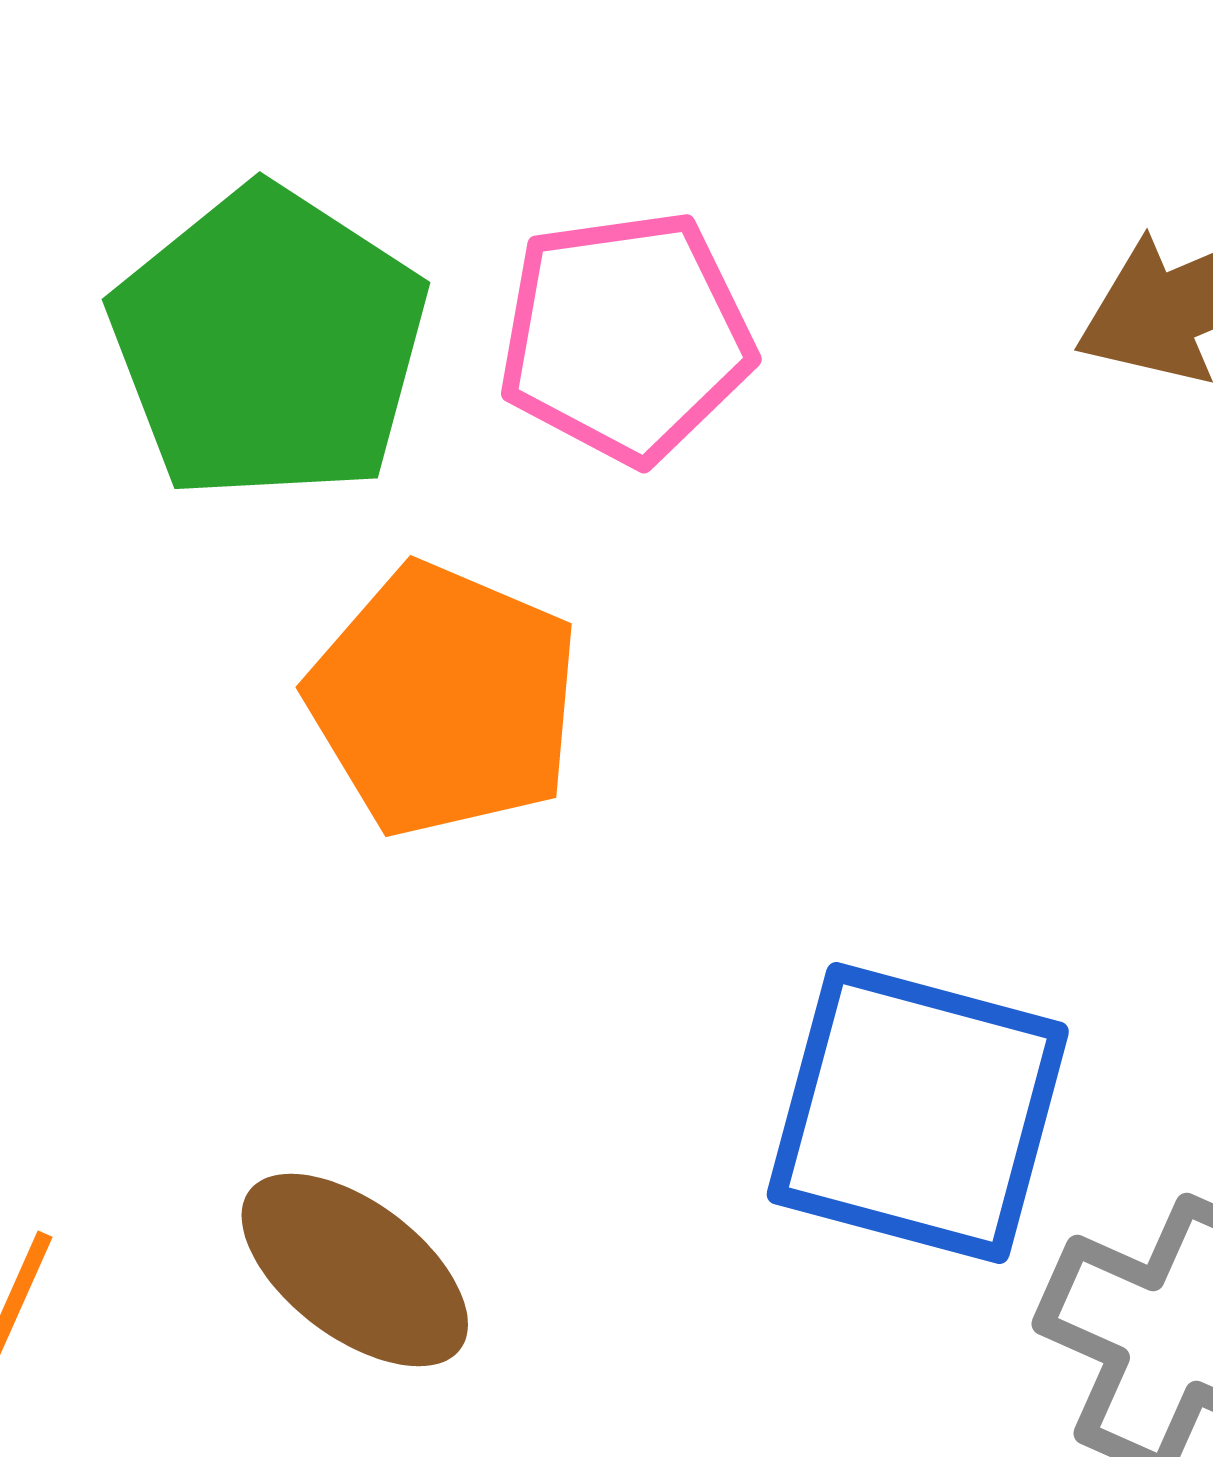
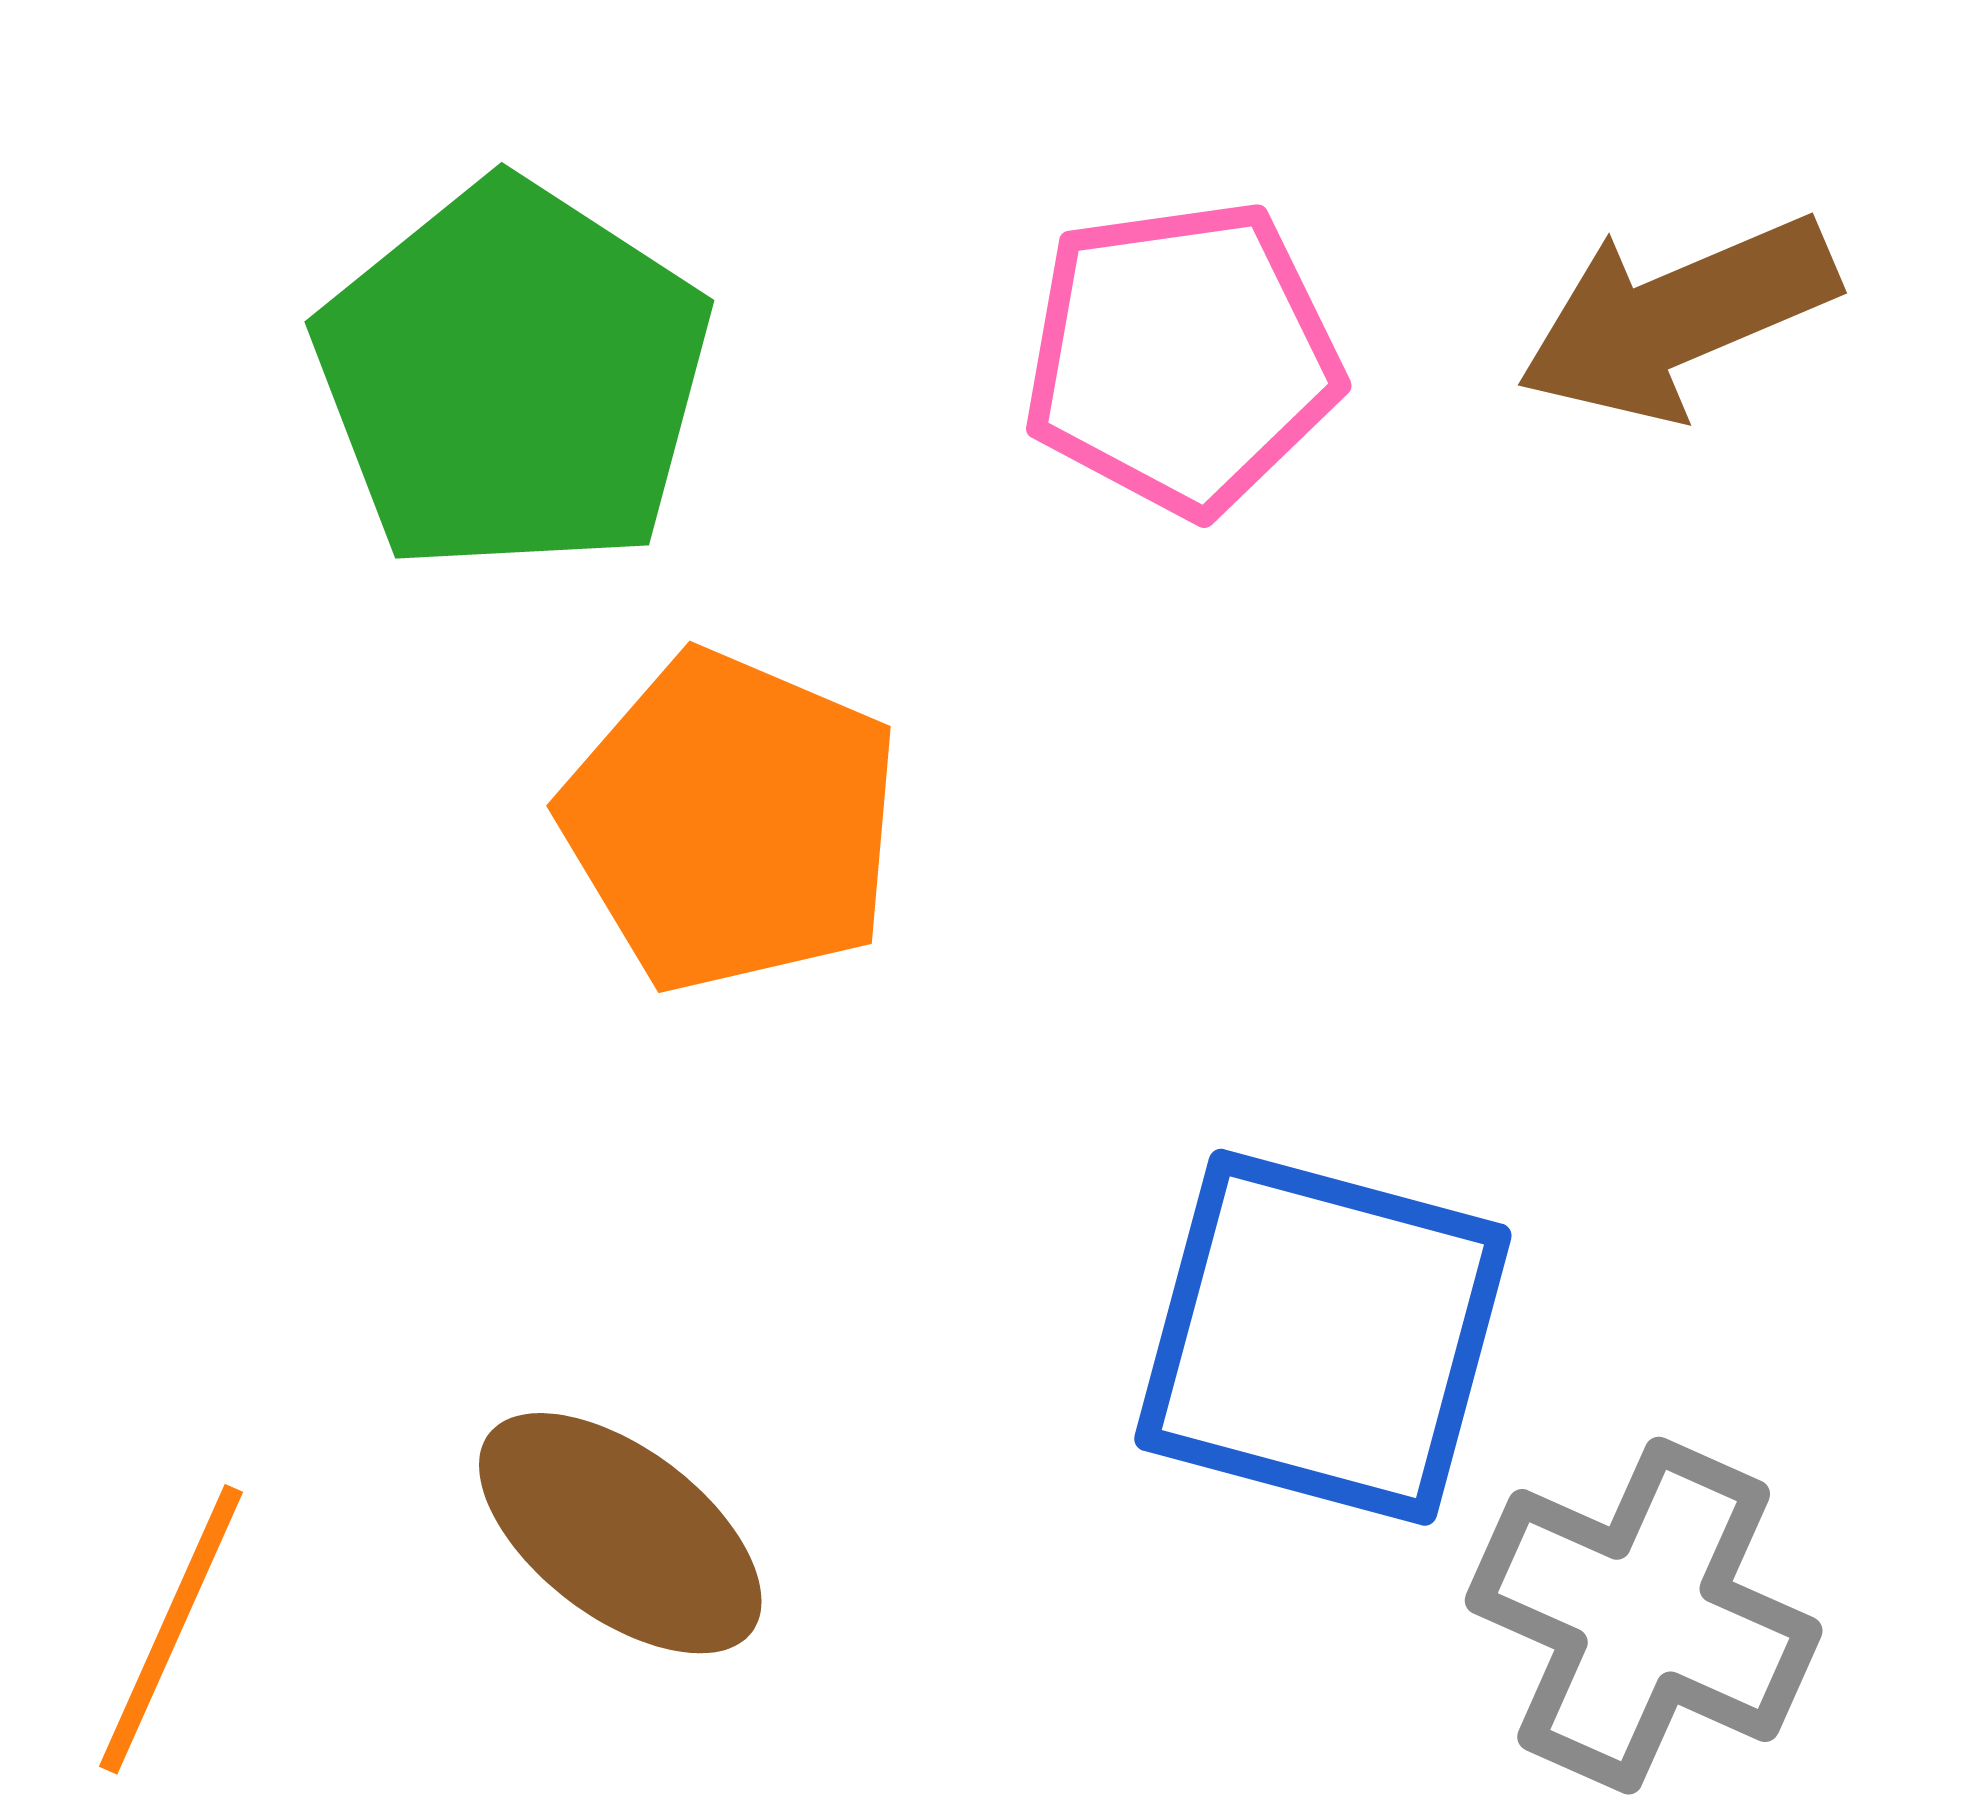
pink pentagon: (626, 337) -> (1182, 358), moved

